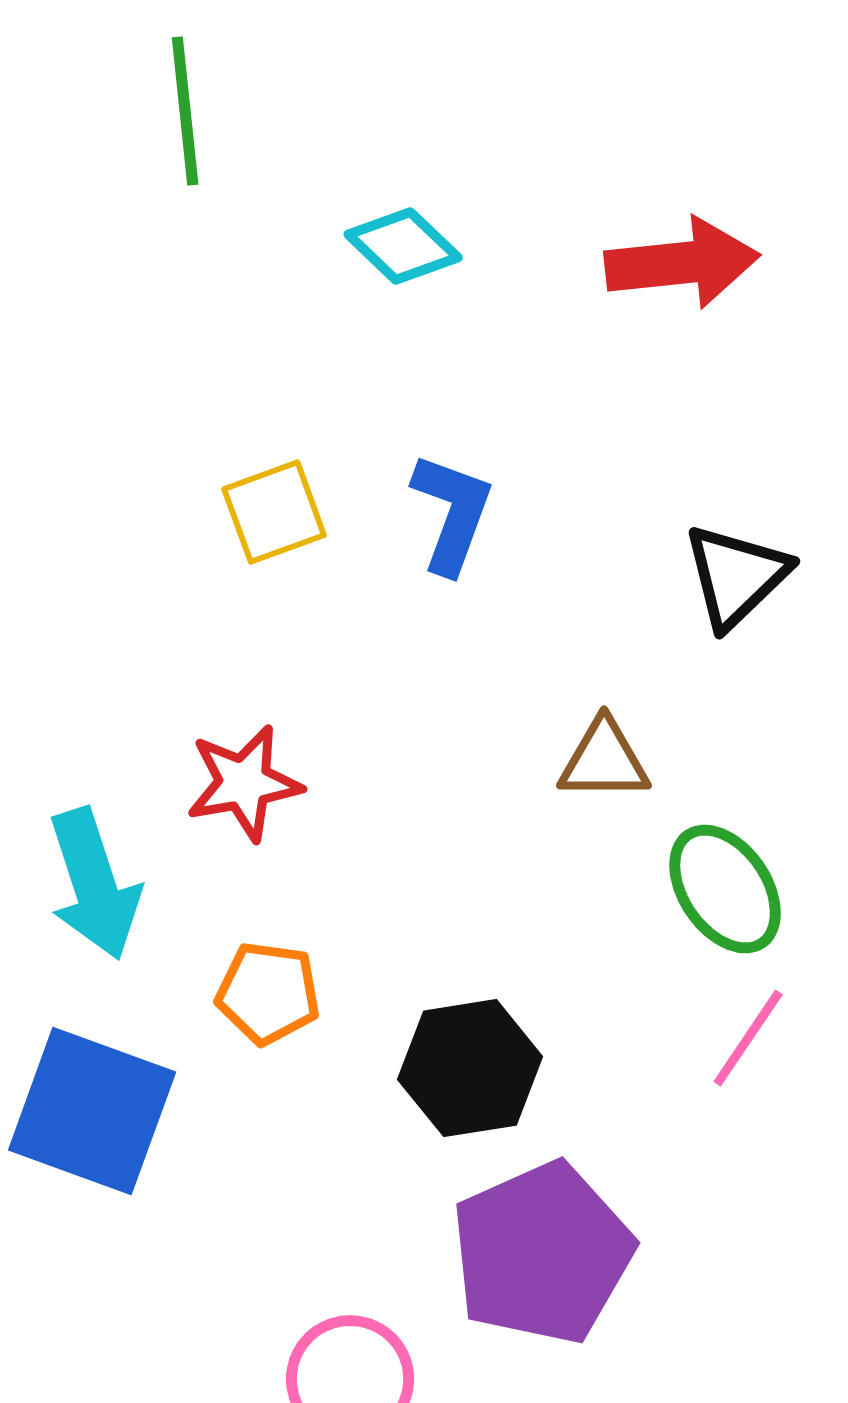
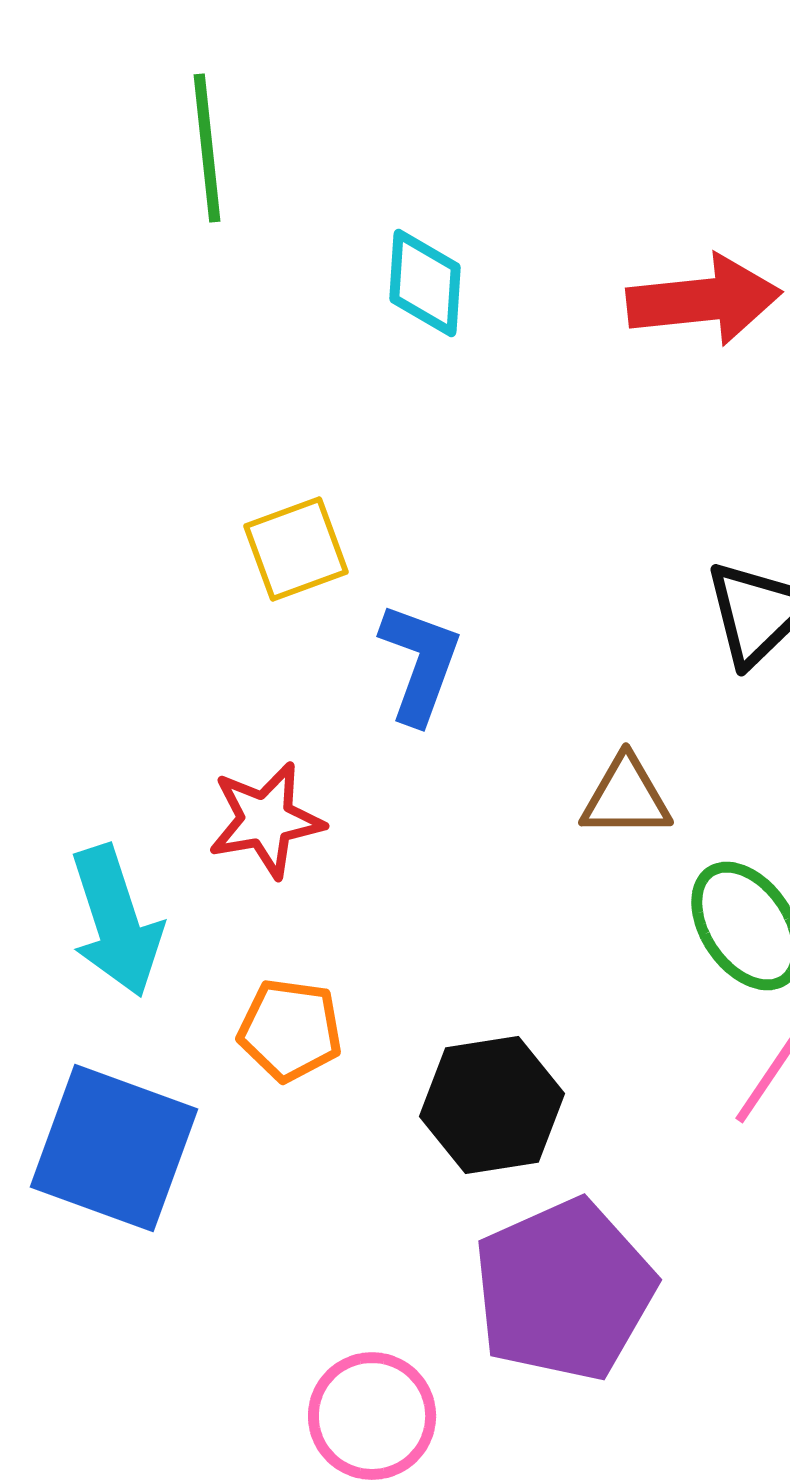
cyan diamond: (403, 246) -> (425, 283), turned 50
blue L-shape: (452, 513) -> (420, 663), moved

